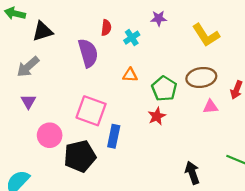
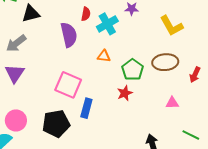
cyan cross: (132, 38) -> (107, 24), size x1.5
purple triangle: (28, 102) -> (15, 74), size x1.5
pink triangle: (210, 107) -> (172, 103), moved
pink circle: (50, 135) -> (16, 120), moved

